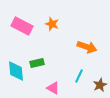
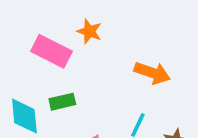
pink rectangle: (22, 26) -> (51, 51), moved

